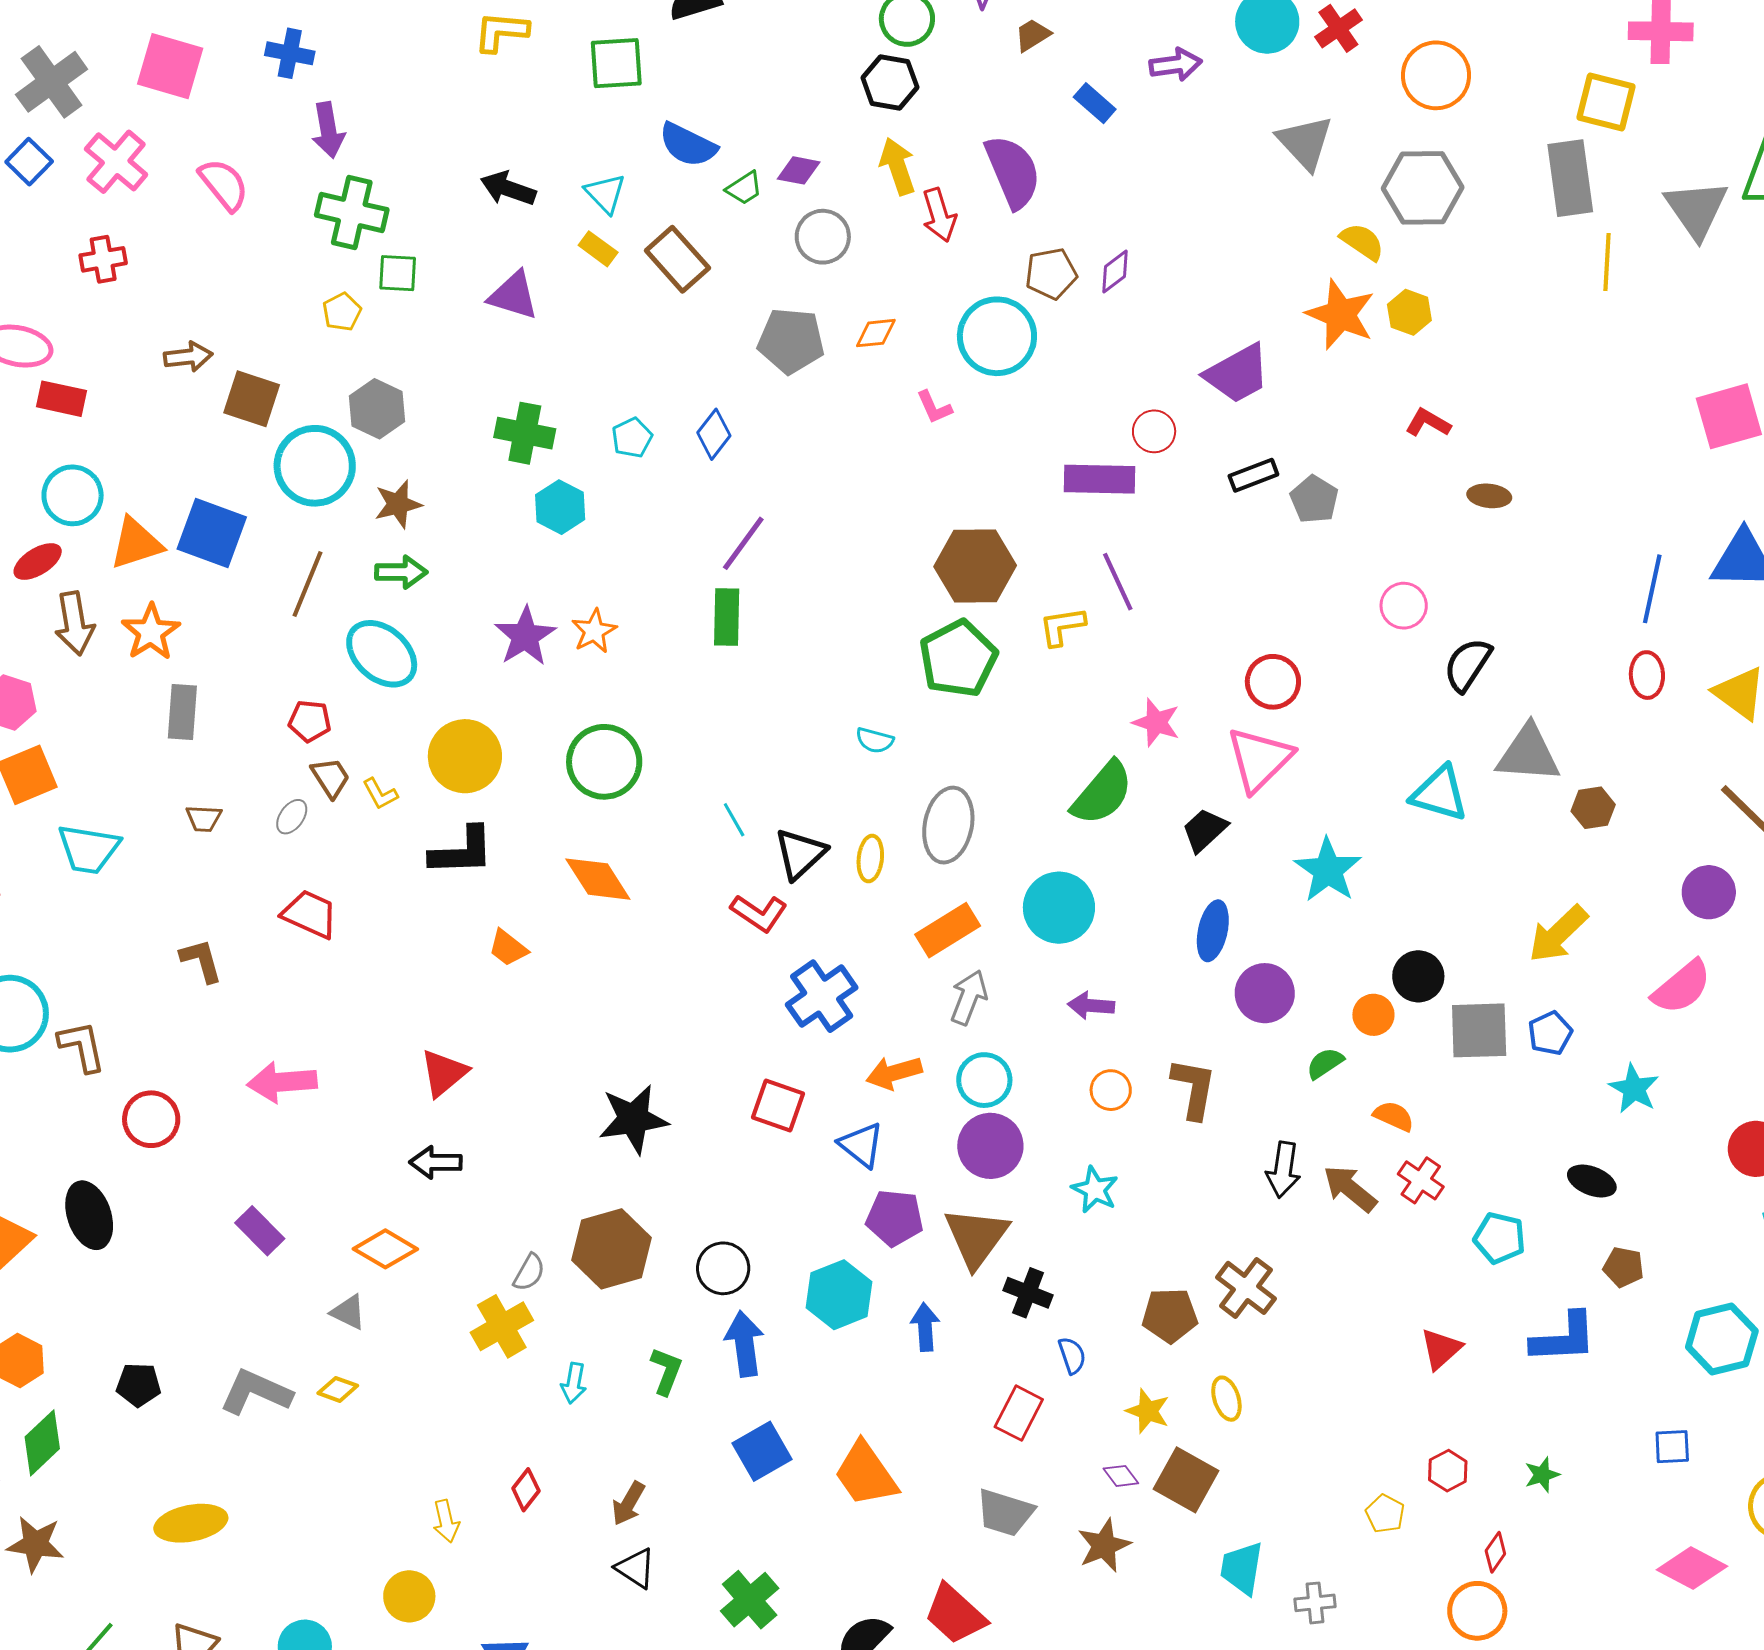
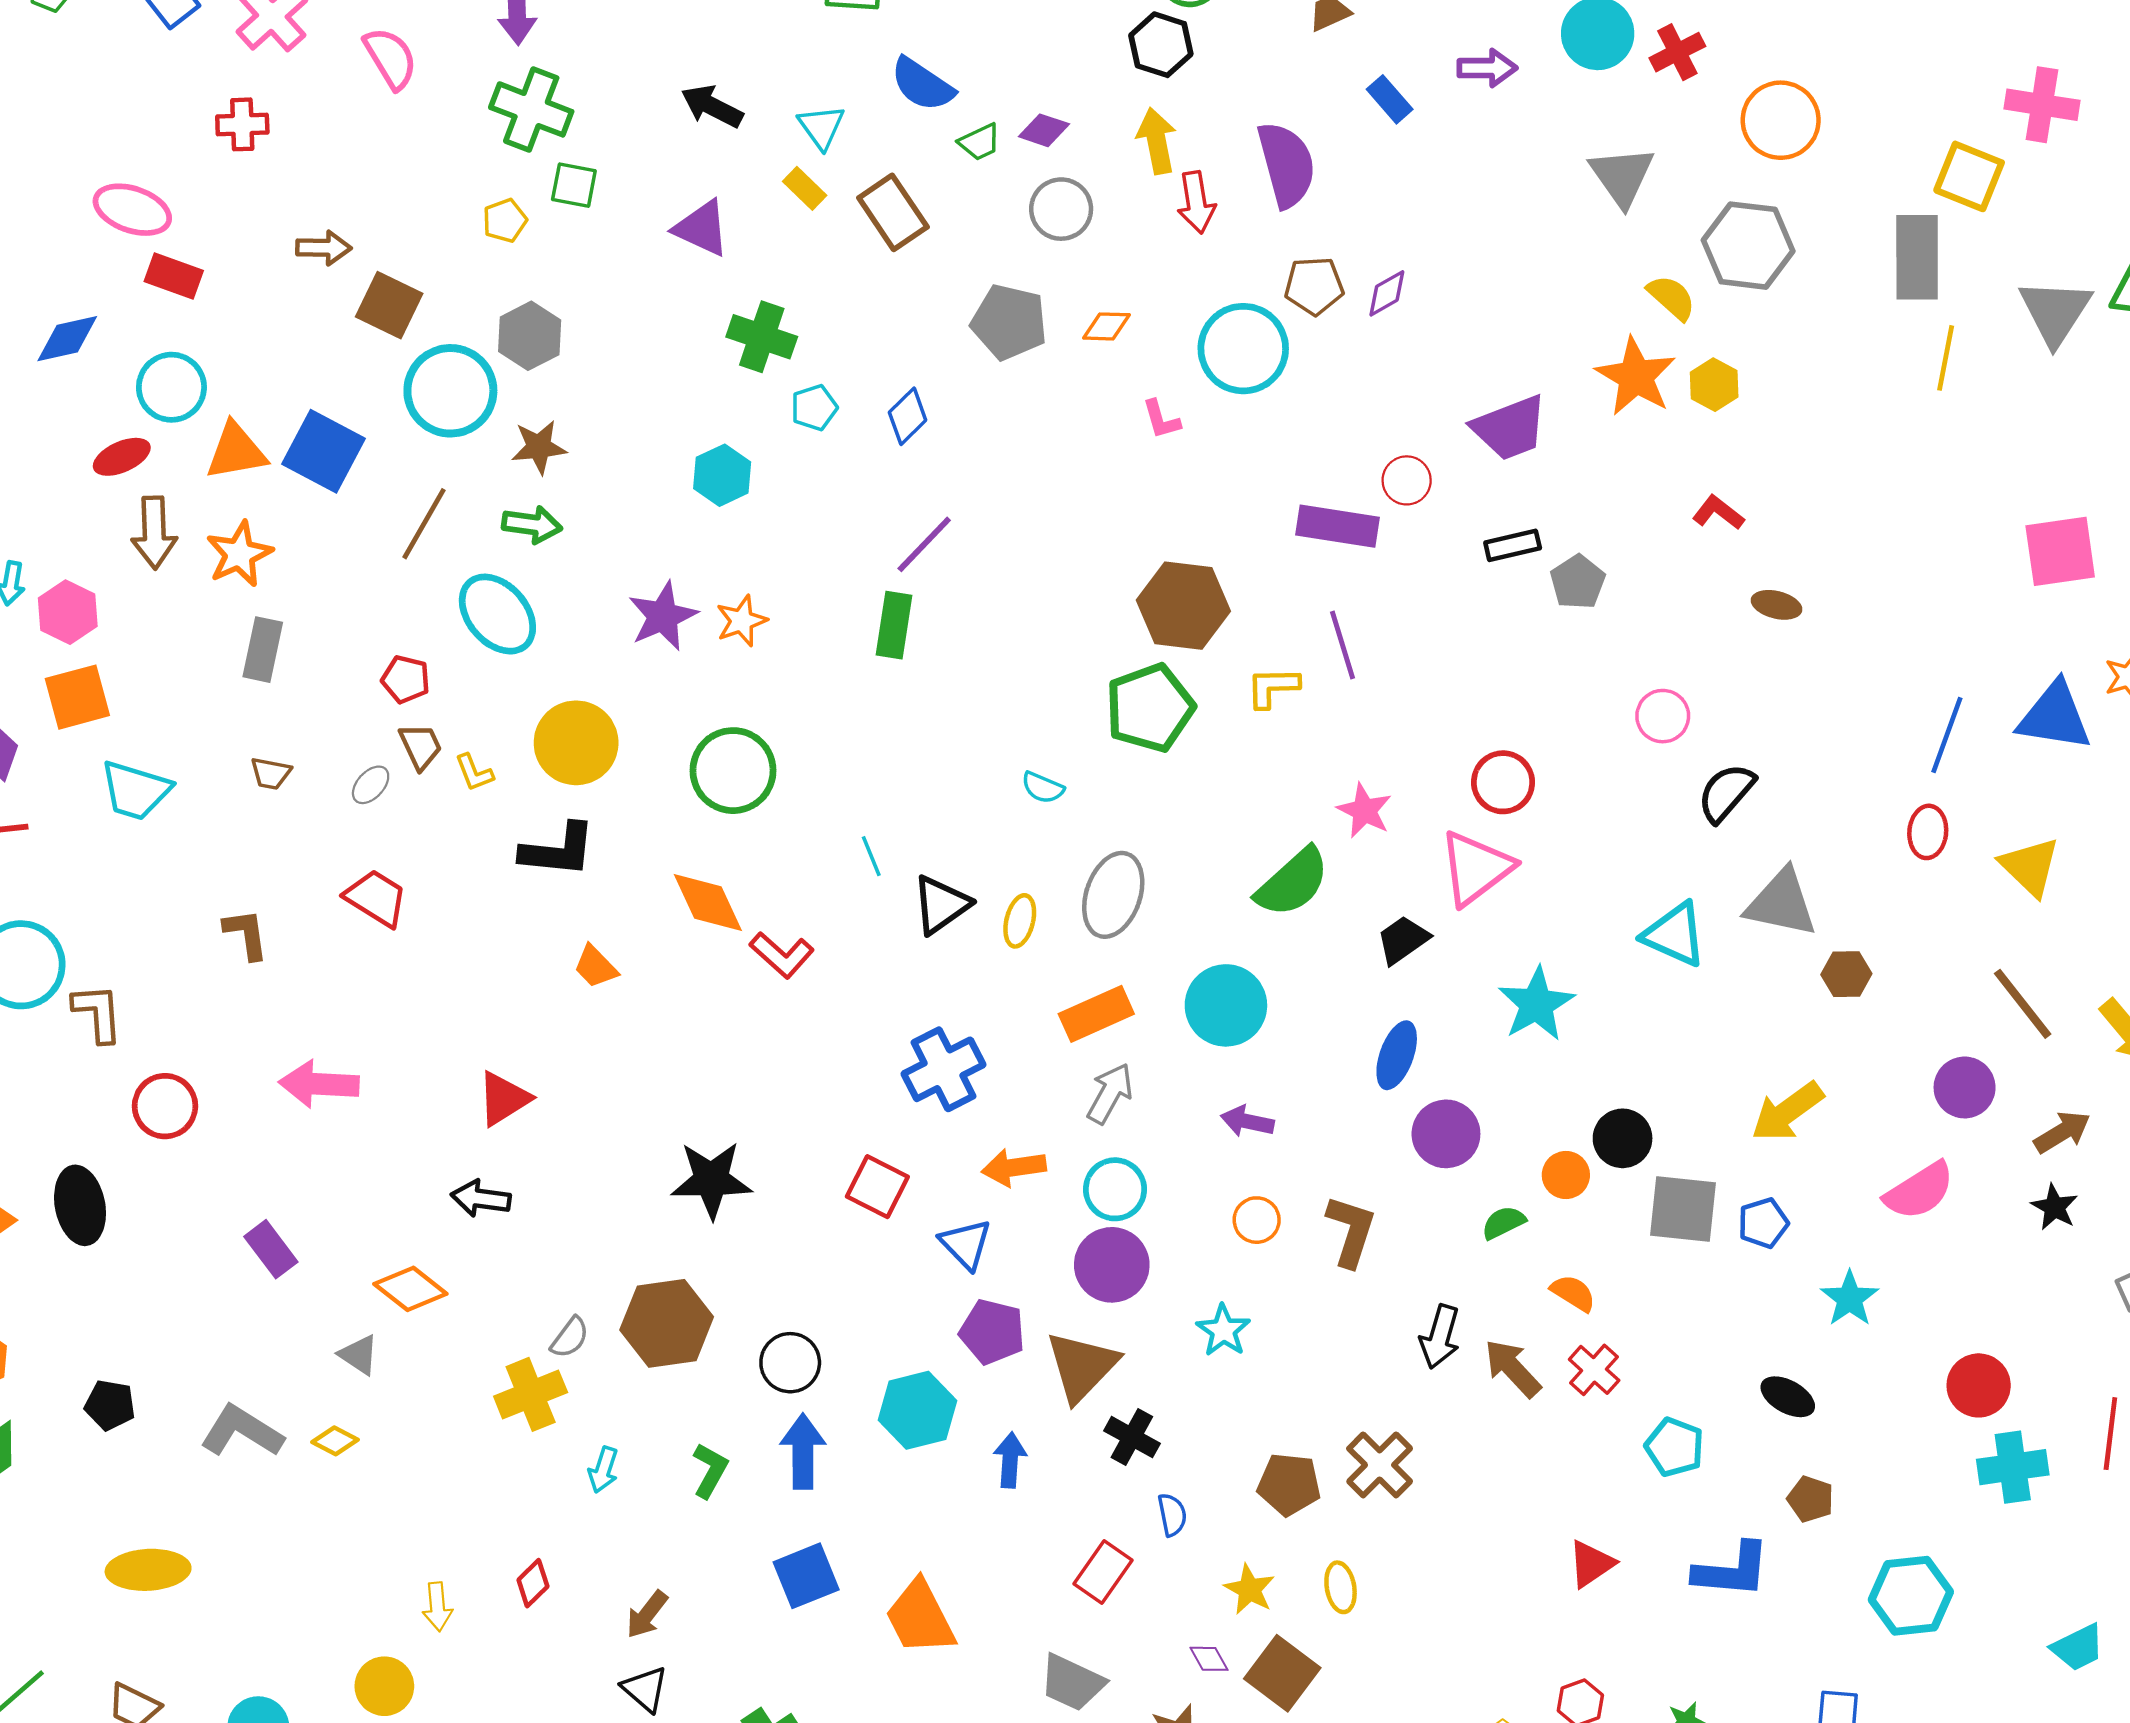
green cross: (525, 433) -> (762, 337), moved
red L-shape: (759, 913) -> (782, 955), moved

